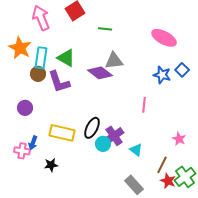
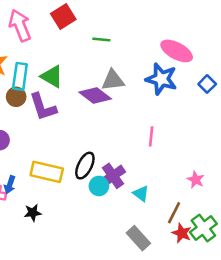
blue square: (182, 70) -> (207, 84), moved
blue star: (162, 75) -> (161, 79), moved, size x1.4

